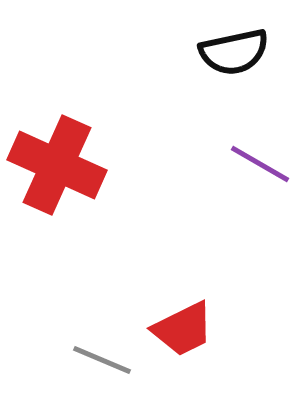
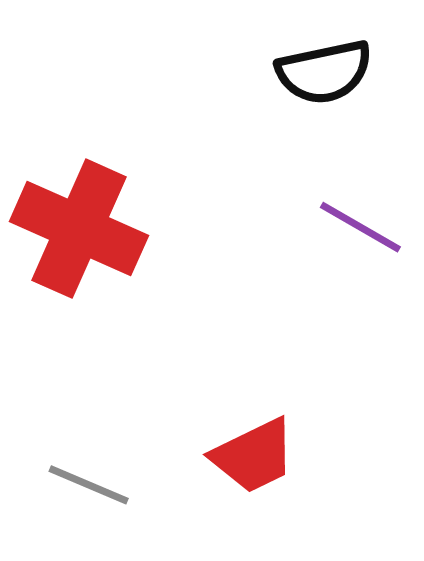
gray line: (102, 360) -> (89, 485), moved

